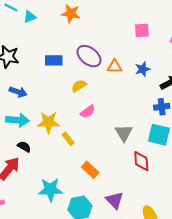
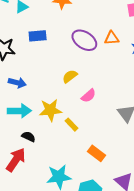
blue rectangle: (54, 60) -> (38, 36), moved
orange triangle: (115, 66) -> (112, 38), moved
yellow semicircle: (79, 86) -> (70, 76), moved

